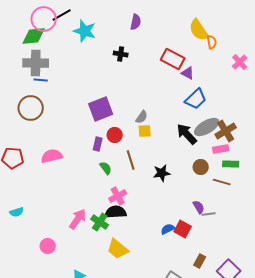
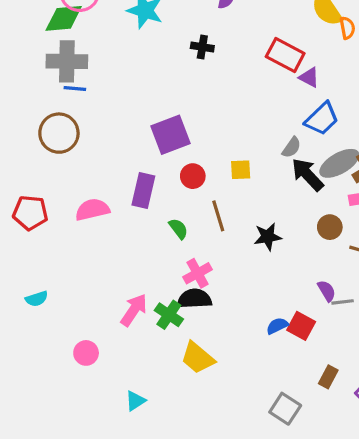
gray semicircle: (142, 117) -> (292, 147), moved
purple rectangle: (98, 144) -> (143, 190), moved, size x1.5

